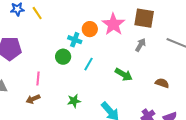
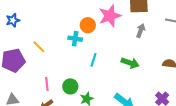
yellow line: (37, 13) -> (39, 47), moved
pink star: (113, 24) -> (110, 16), turned 30
green circle: (63, 57) -> (70, 86), moved

